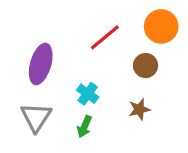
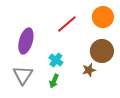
brown circle: (146, 66) -> (102, 51), moved, size x1.5

